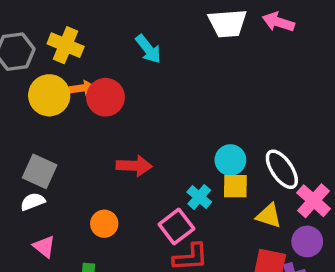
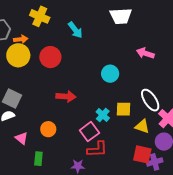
pink arrow: (278, 22) -> (145, 53), moved
yellow cross: (66, 45) -> (40, 16), moved
orange arrow: (82, 88) -> (21, 39), moved
cyan circle: (230, 160) -> (110, 74), moved
pink triangle: (44, 247) -> (22, 138), moved

